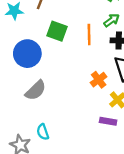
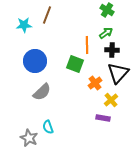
green square: (57, 31) -> (75, 64), moved

